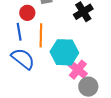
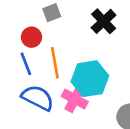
pink cross: (78, 70) -> (75, 99), moved

